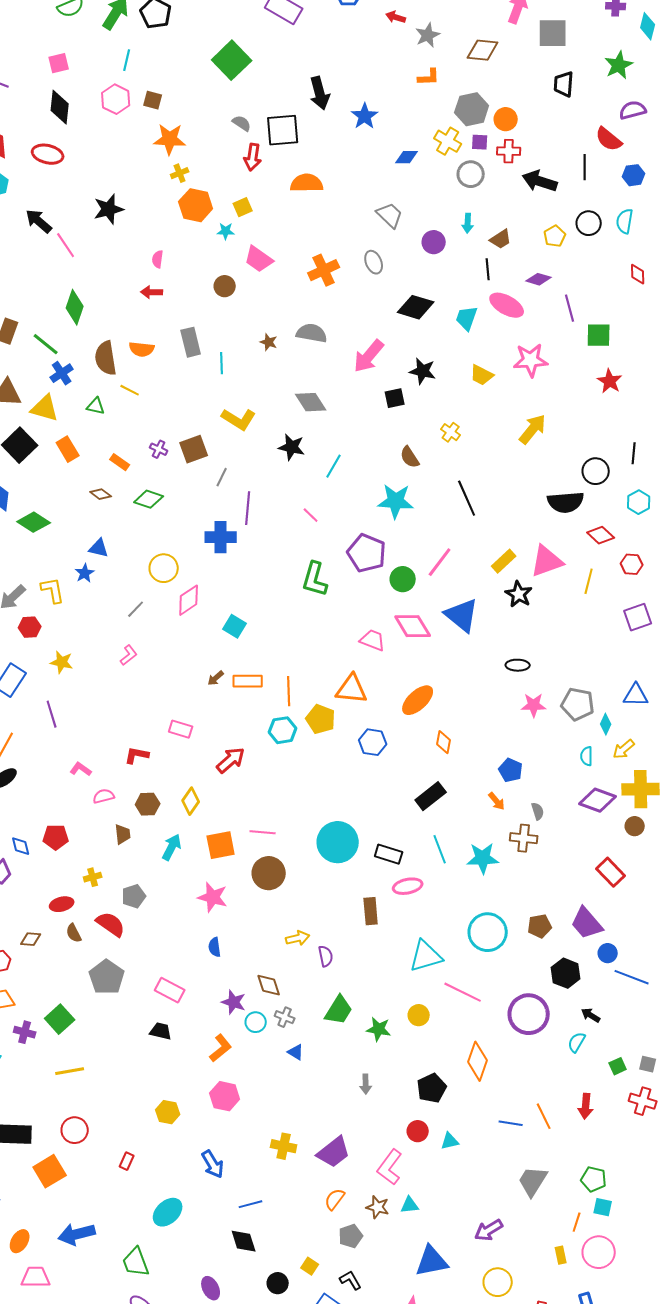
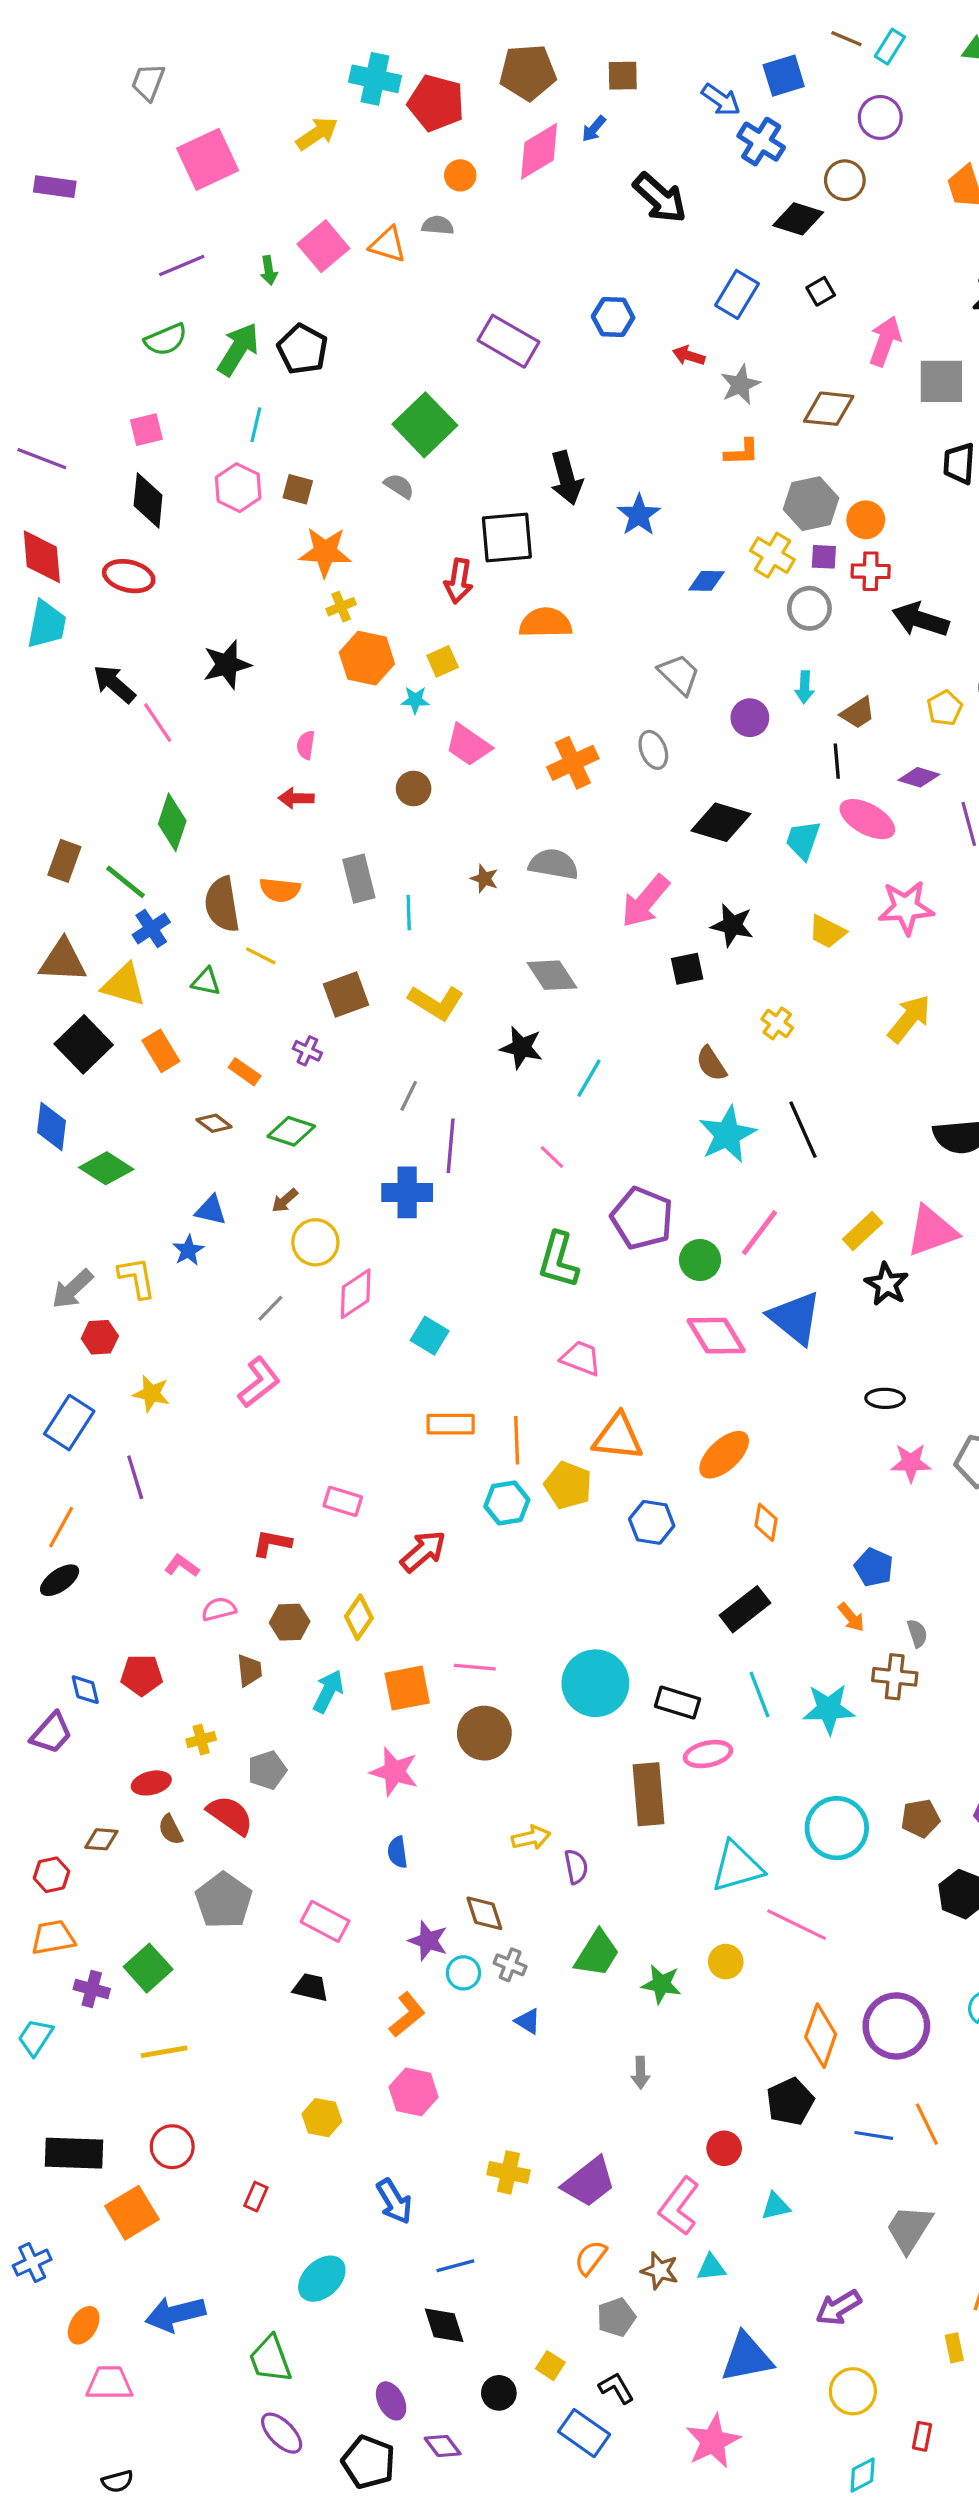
gray semicircle: (242, 123) -> (399, 486), moved
brown square: (194, 449) -> (346, 994), moved
cyan star: (396, 501) -> (727, 1134), moved, turned -30
pink trapezoid: (373, 640) -> (581, 1358), moved
pink L-shape: (129, 655) -> (259, 1382), size x1.5
brown arrow: (216, 678) -> (285, 1200), moved
brown rectangle: (371, 911) -> (649, 1794), size x1.4
purple circle: (529, 1014) -> (896, 2026), moved
black pentagon: (432, 1088) -> (790, 2102), moved
cyan triangle: (450, 1141) -> (776, 2206), moved

